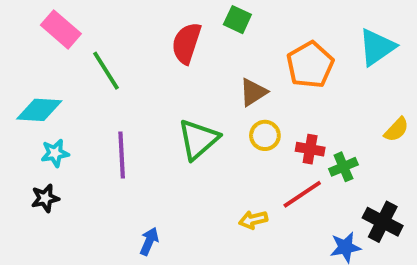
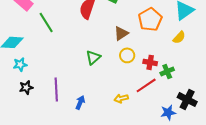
yellow semicircle: (396, 130) -> (179, 37), moved
green triangle: (198, 139) -> (93, 57), size x0.7
purple line: (122, 155) -> (56, 89), moved
black star: (45, 198) -> (26, 87), moved
blue arrow: (149, 241) -> (80, 102), moved

